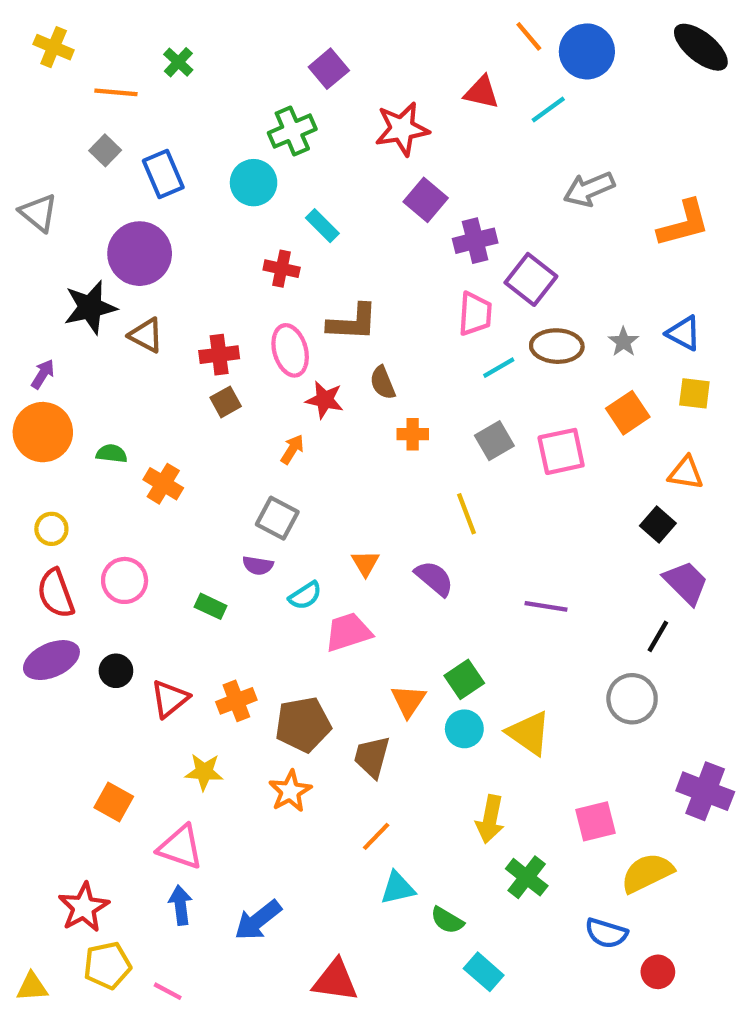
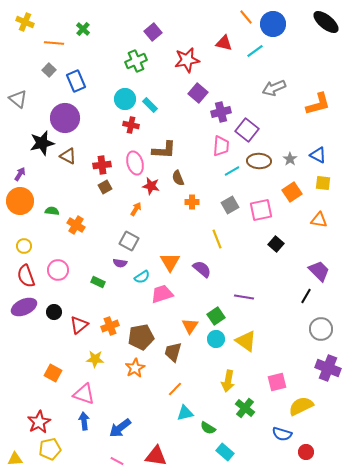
cyan circle: (254, 183) -> (125, 99), moved
black square: (658, 525) -> (276, 244), moved
orange triangle: (365, 563) -> (170, 262), size x1.5
purple line: (546, 606) -> (244, 297), moved
gray circle: (632, 699) -> (321, 329), moved
pink line: (168, 991) -> (117, 461), moved

